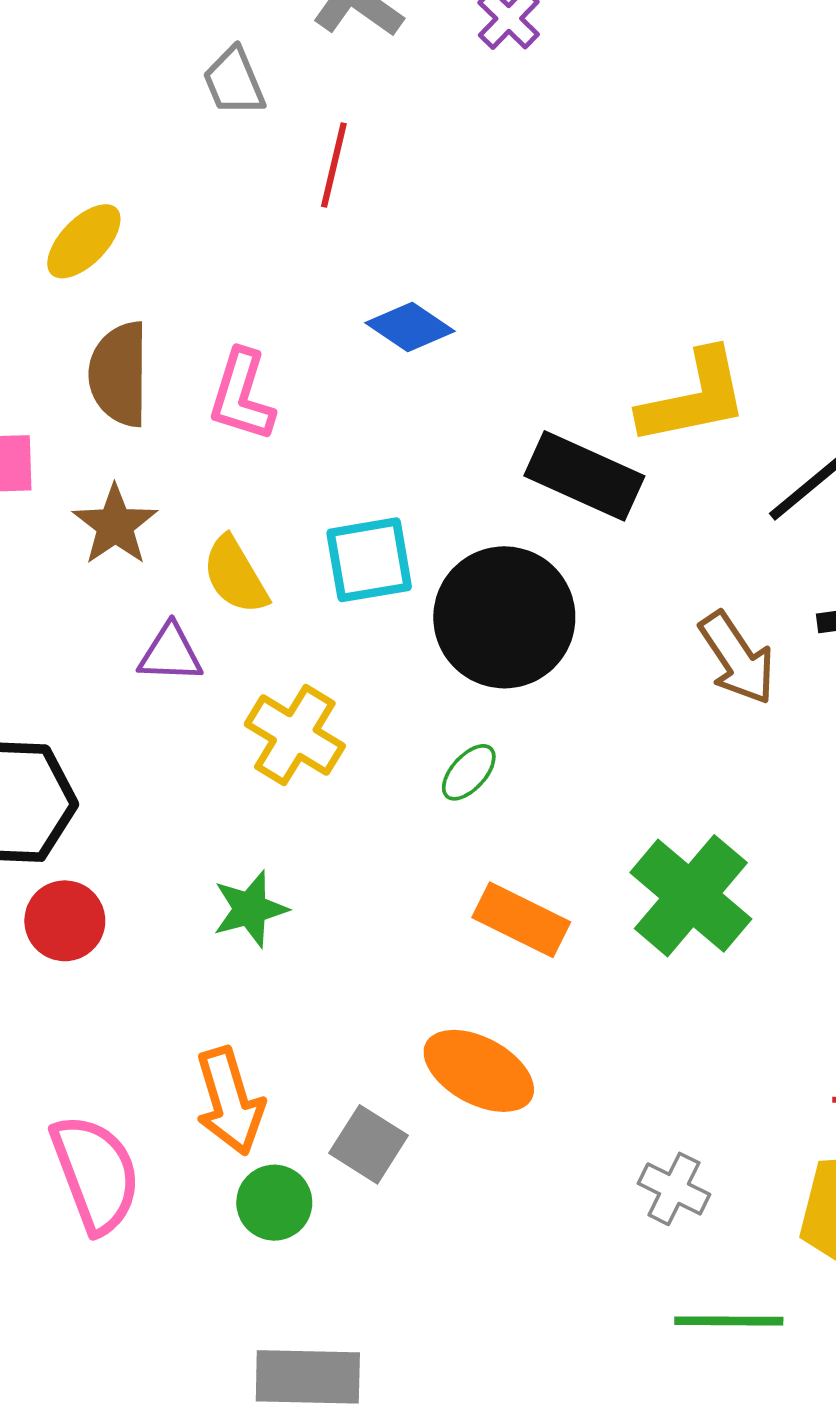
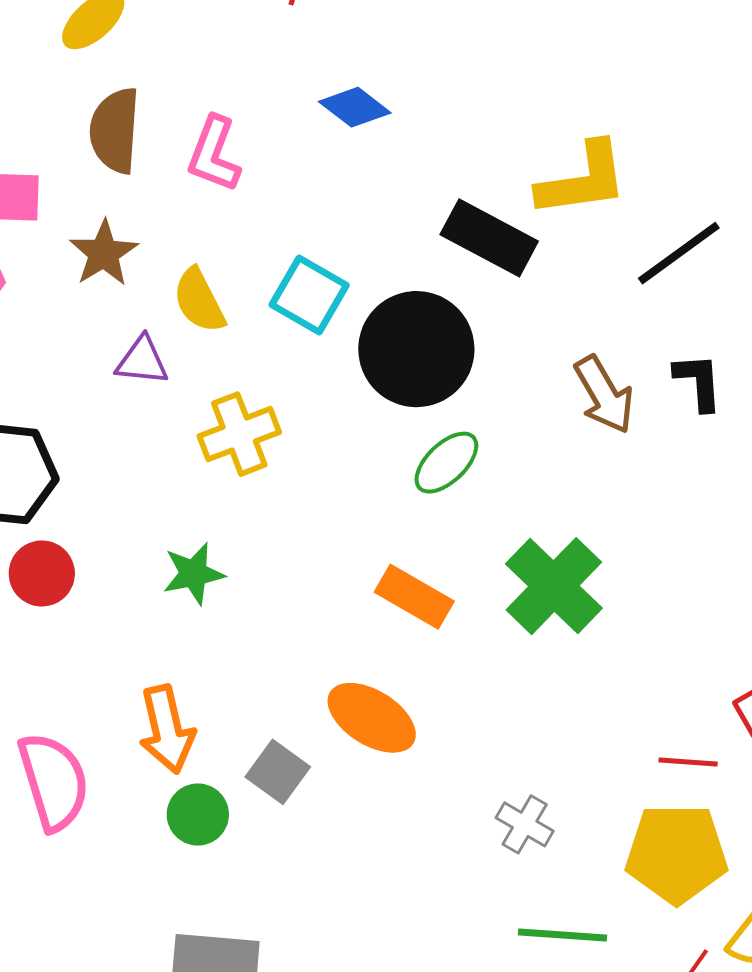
cyan square: (369, 560) -> (309, 295), turned 36
yellow cross: (295, 735) -> (239, 434), turned 34
green ellipse: (469, 772) -> (446, 463), moved, size x1.4

